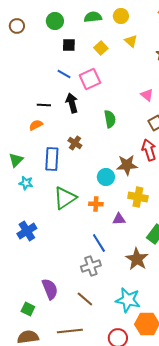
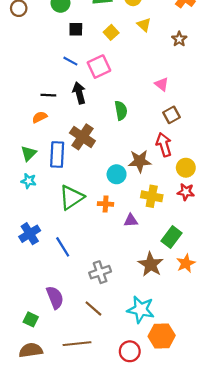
brown cross: (75, 143) -> (82, 137), size x1.6
green triangle: (16, 160) -> (29, 153), moved
blue line: (99, 243) -> (63, 247), moved

